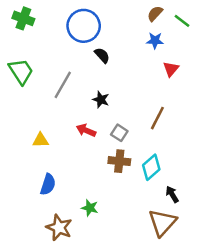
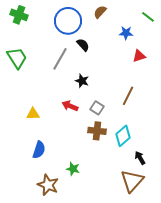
brown semicircle: (155, 14) -> (100, 12), moved
red triangle: (171, 69) -> (139, 56), turned 32
gray line: (63, 85) -> (60, 59), moved

